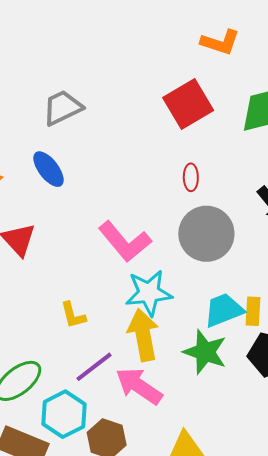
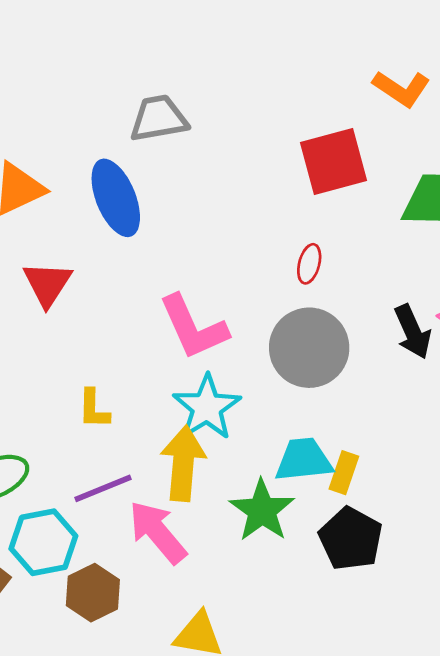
blue ellipse: (48, 169) -> (116, 198), size x1.4
cyan star: (149, 293) -> (207, 407), turned 30

